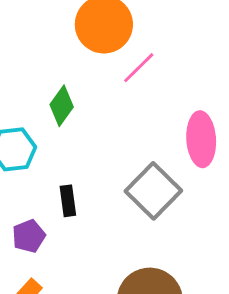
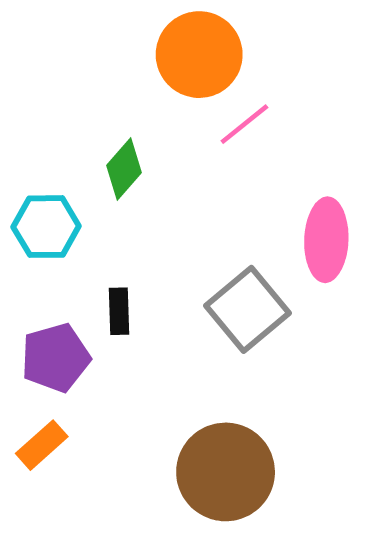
purple pentagon: (29, 236) -> (55, 358), size x1.4

